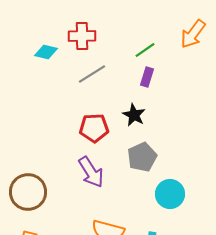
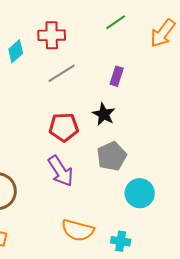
green line: (145, 50) -> (116, 22), moved
cyan diamond: (46, 52) -> (16, 51), turned -55

